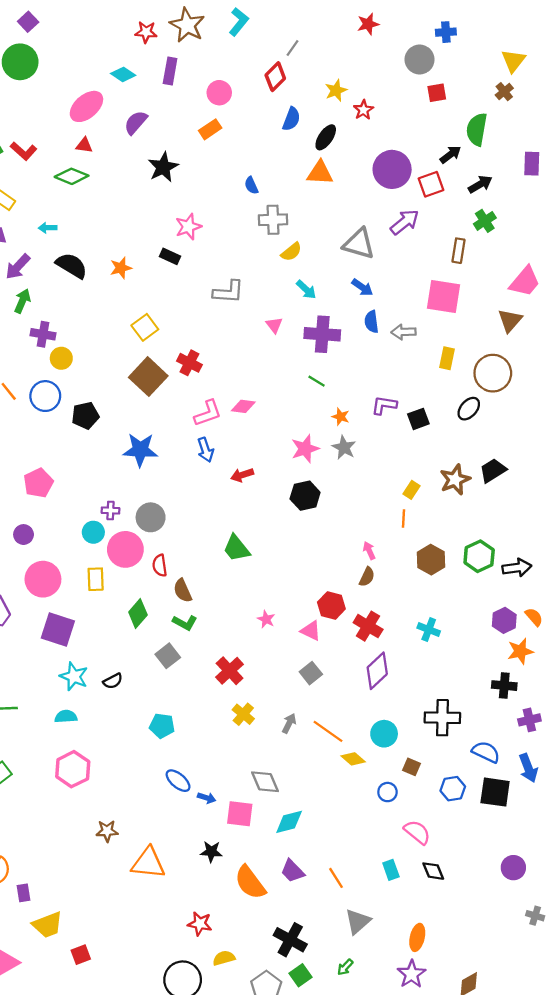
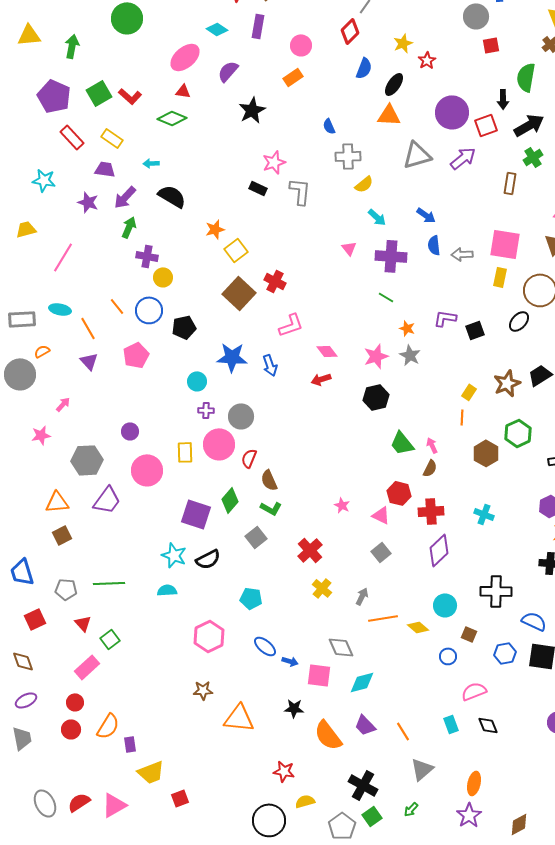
black arrow: (450, 155) -> (503, 99), turned 126
black arrow: (480, 184) -> (529, 125), size x1.4
gray triangle: (359, 244) -> (417, 155), moved, turned -32
orange star: (121, 268) -> (215, 229), moved
gray L-shape: (228, 292) -> (300, 191), moved, turned -88
pink square: (444, 296) -> (505, 244), moved
pink diamond: (243, 406) -> (327, 351), moved, turned 45
blue arrow: (206, 450) -> (270, 365), moved
pink pentagon: (38, 483) -> (136, 355), moved
cyan circle: (93, 532) -> (197, 381), moved
green trapezoid: (236, 548) -> (402, 443), moved
green hexagon: (479, 556) -> (518, 433), moved
red semicircle: (160, 565) -> (249, 458), turned 30
yellow rectangle: (96, 579) -> (185, 452), moved
red cross: (368, 626) -> (431, 511), turned -35
purple square: (58, 630) -> (196, 514), moved
black semicircle: (113, 681) -> (208, 559), size x1.4
orange line: (328, 731) -> (383, 618), moved, turned -44
pink hexagon: (73, 769) -> (209, 636), moved
pink semicircle: (417, 832) -> (474, 691), turned -60

